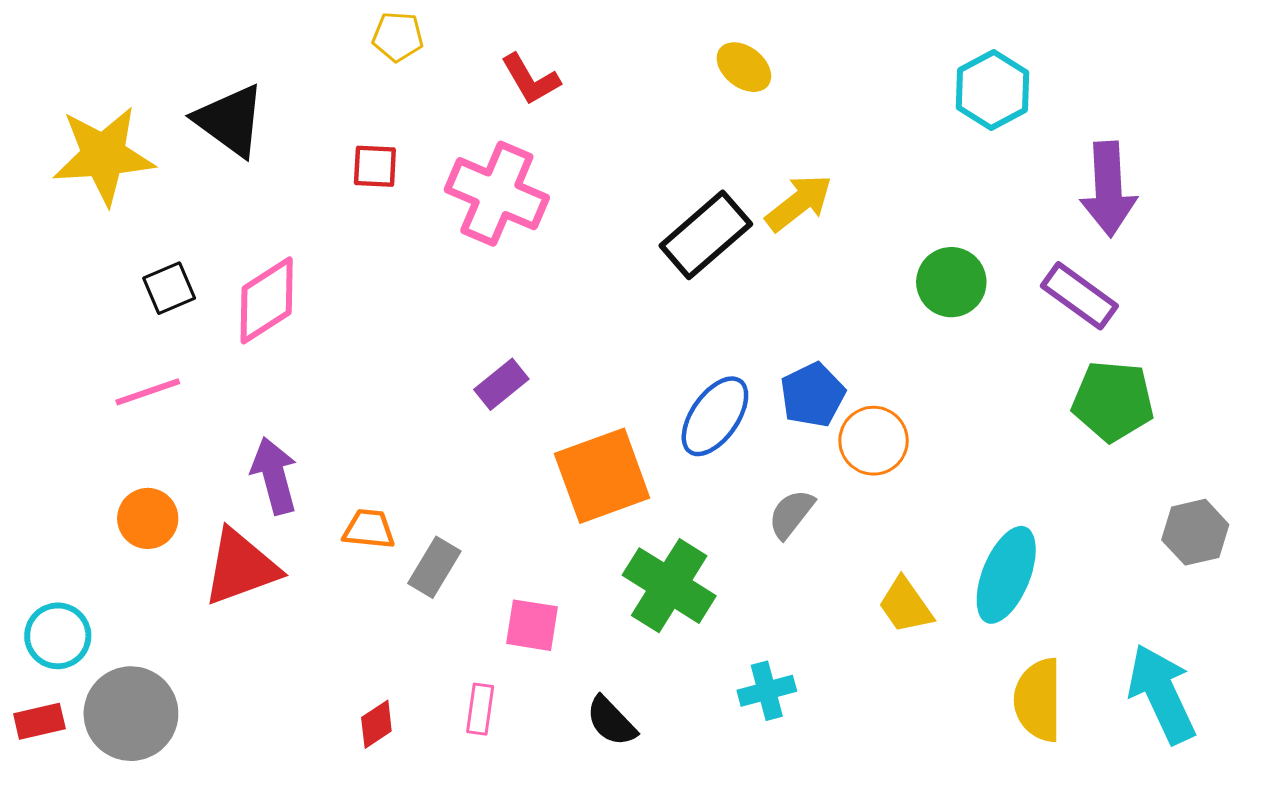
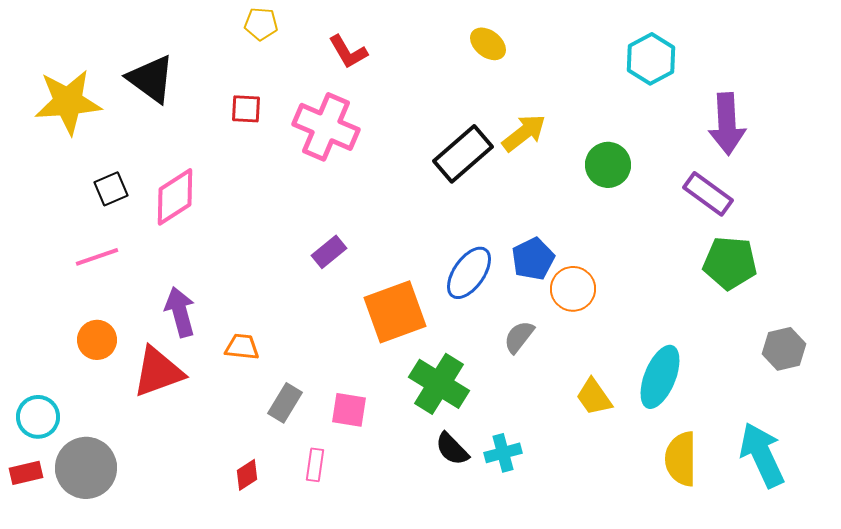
green circle: (951, 282) -> (608, 165), moved
gray rectangle: (434, 567) -> (285, 403), moved
black semicircle: (611, 721) -> (452, 449), moved

